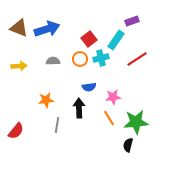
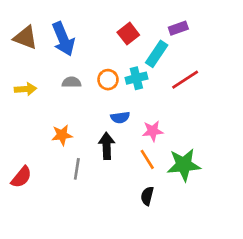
blue arrow: (47, 29) -> (63, 39), turned 85
red square: (89, 39) -> (128, 34), moved
black semicircle: (128, 145) -> (147, 196), moved

